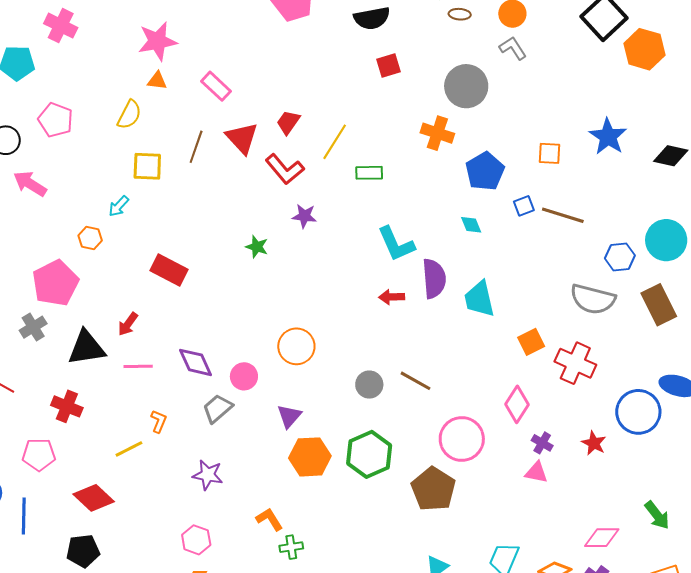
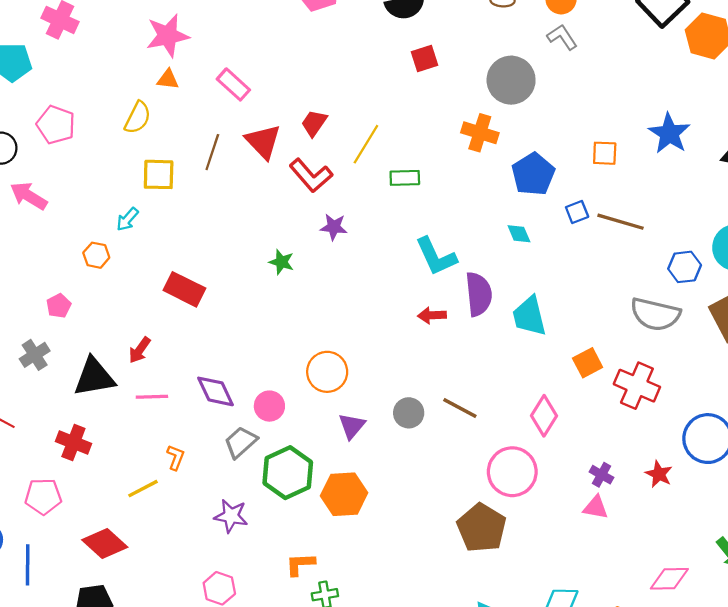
pink pentagon: (55, 283) -> (59, 306), size x0.5
pink diamond: (517, 404) -> (544, 416), moved
purple triangle: (289, 416) -> (352, 426), moved
green hexagon: (369, 454) -> (288, 473), moved
orange L-shape: (269, 519) -> (300, 564), turned -60

